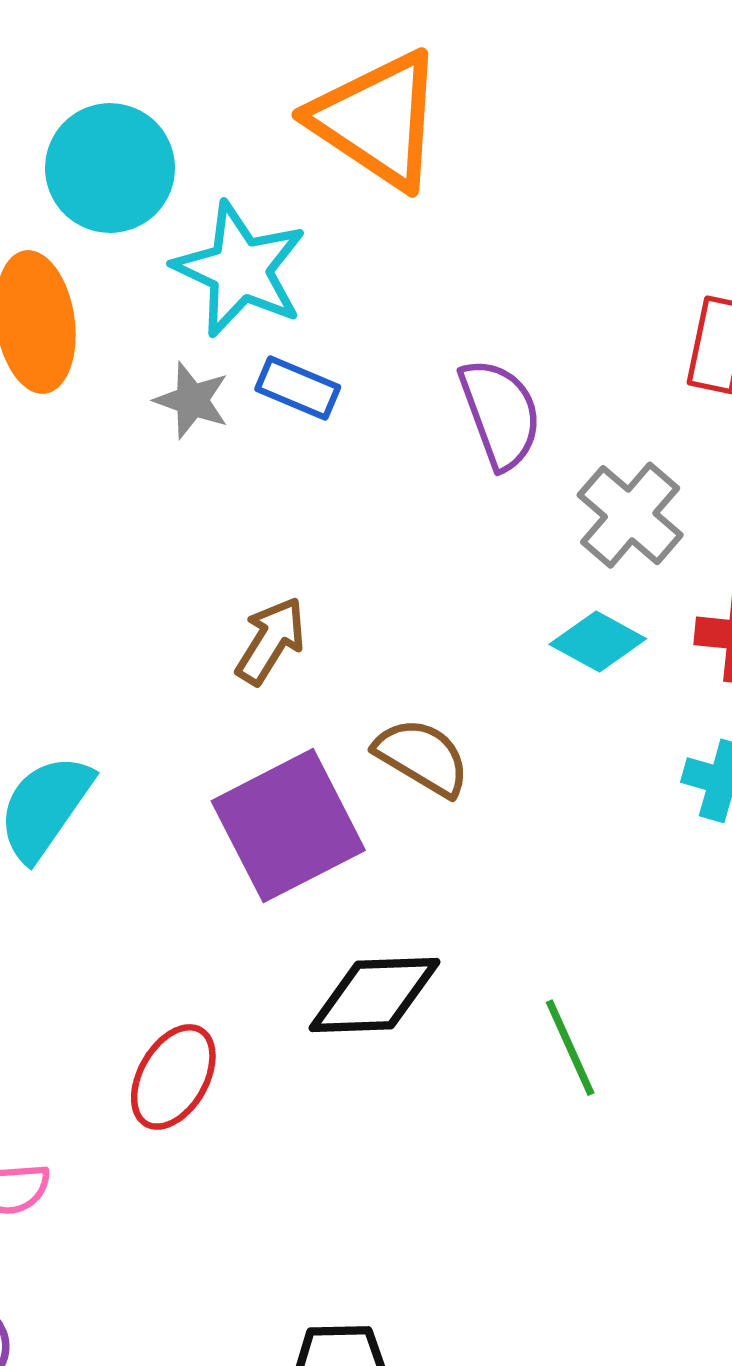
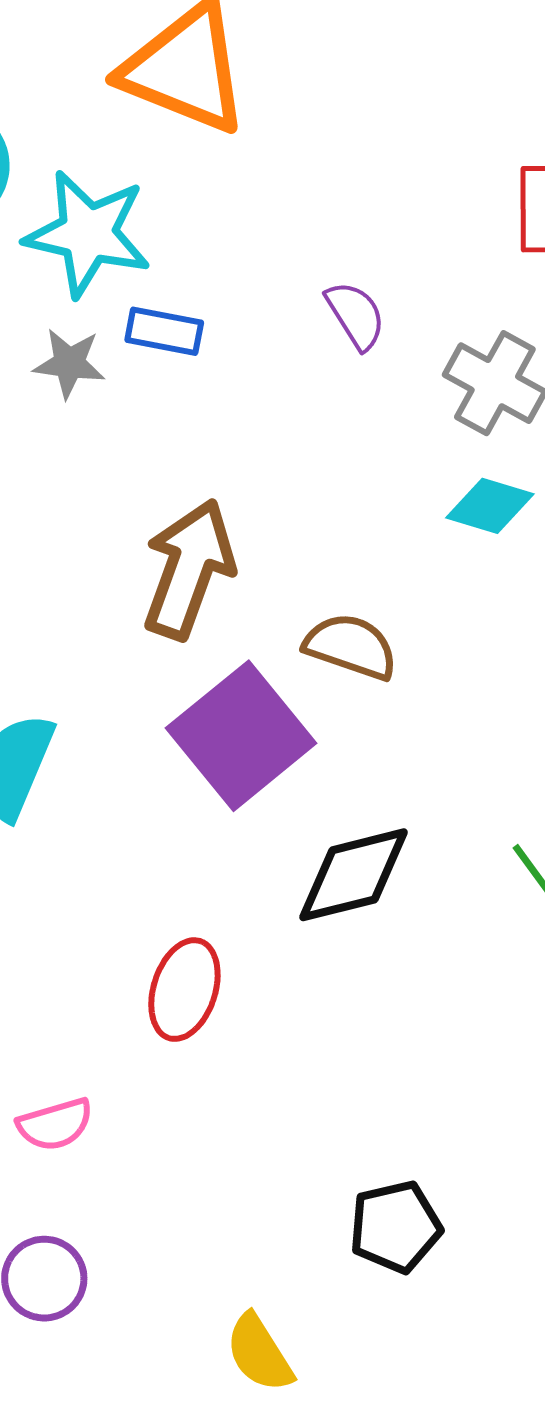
purple semicircle: (500, 414) -> (356, 315), size x0.7
brown arrow: (271, 641) -> (189, 569), size x1.6

